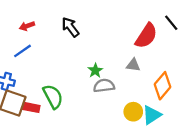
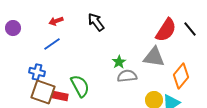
black line: (171, 23) -> (190, 29), moved
gray triangle: (133, 65) -> (154, 57), size x1.6

